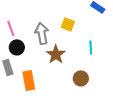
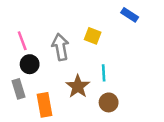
cyan line: (91, 47) -> (104, 73), moved
brown star: (56, 54) -> (78, 86), moved

